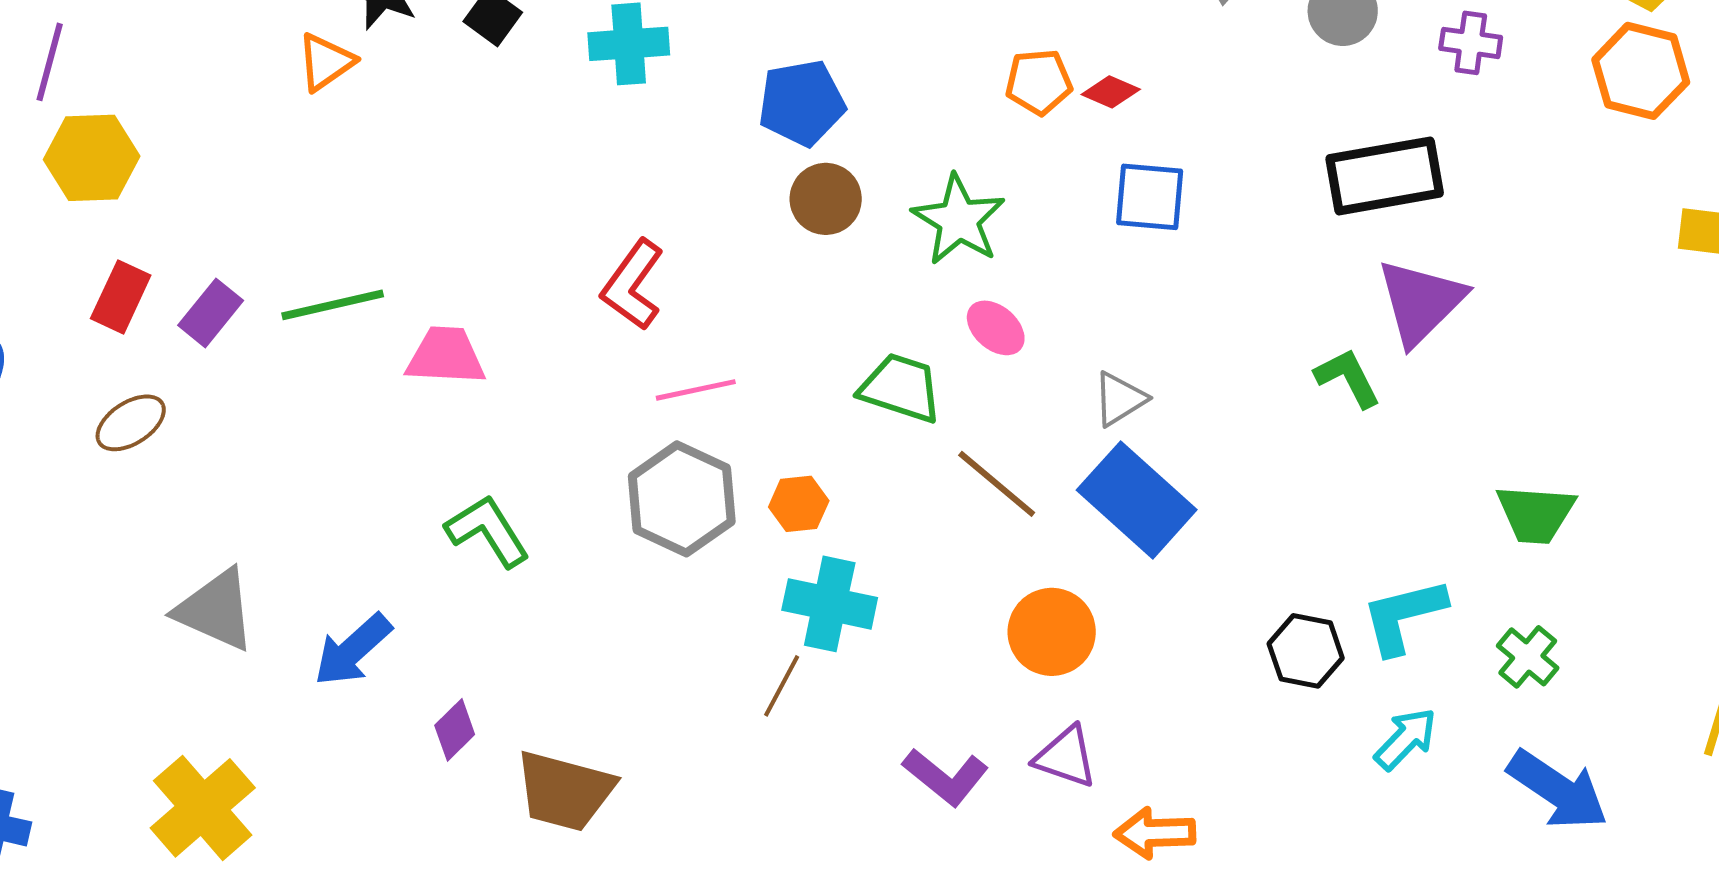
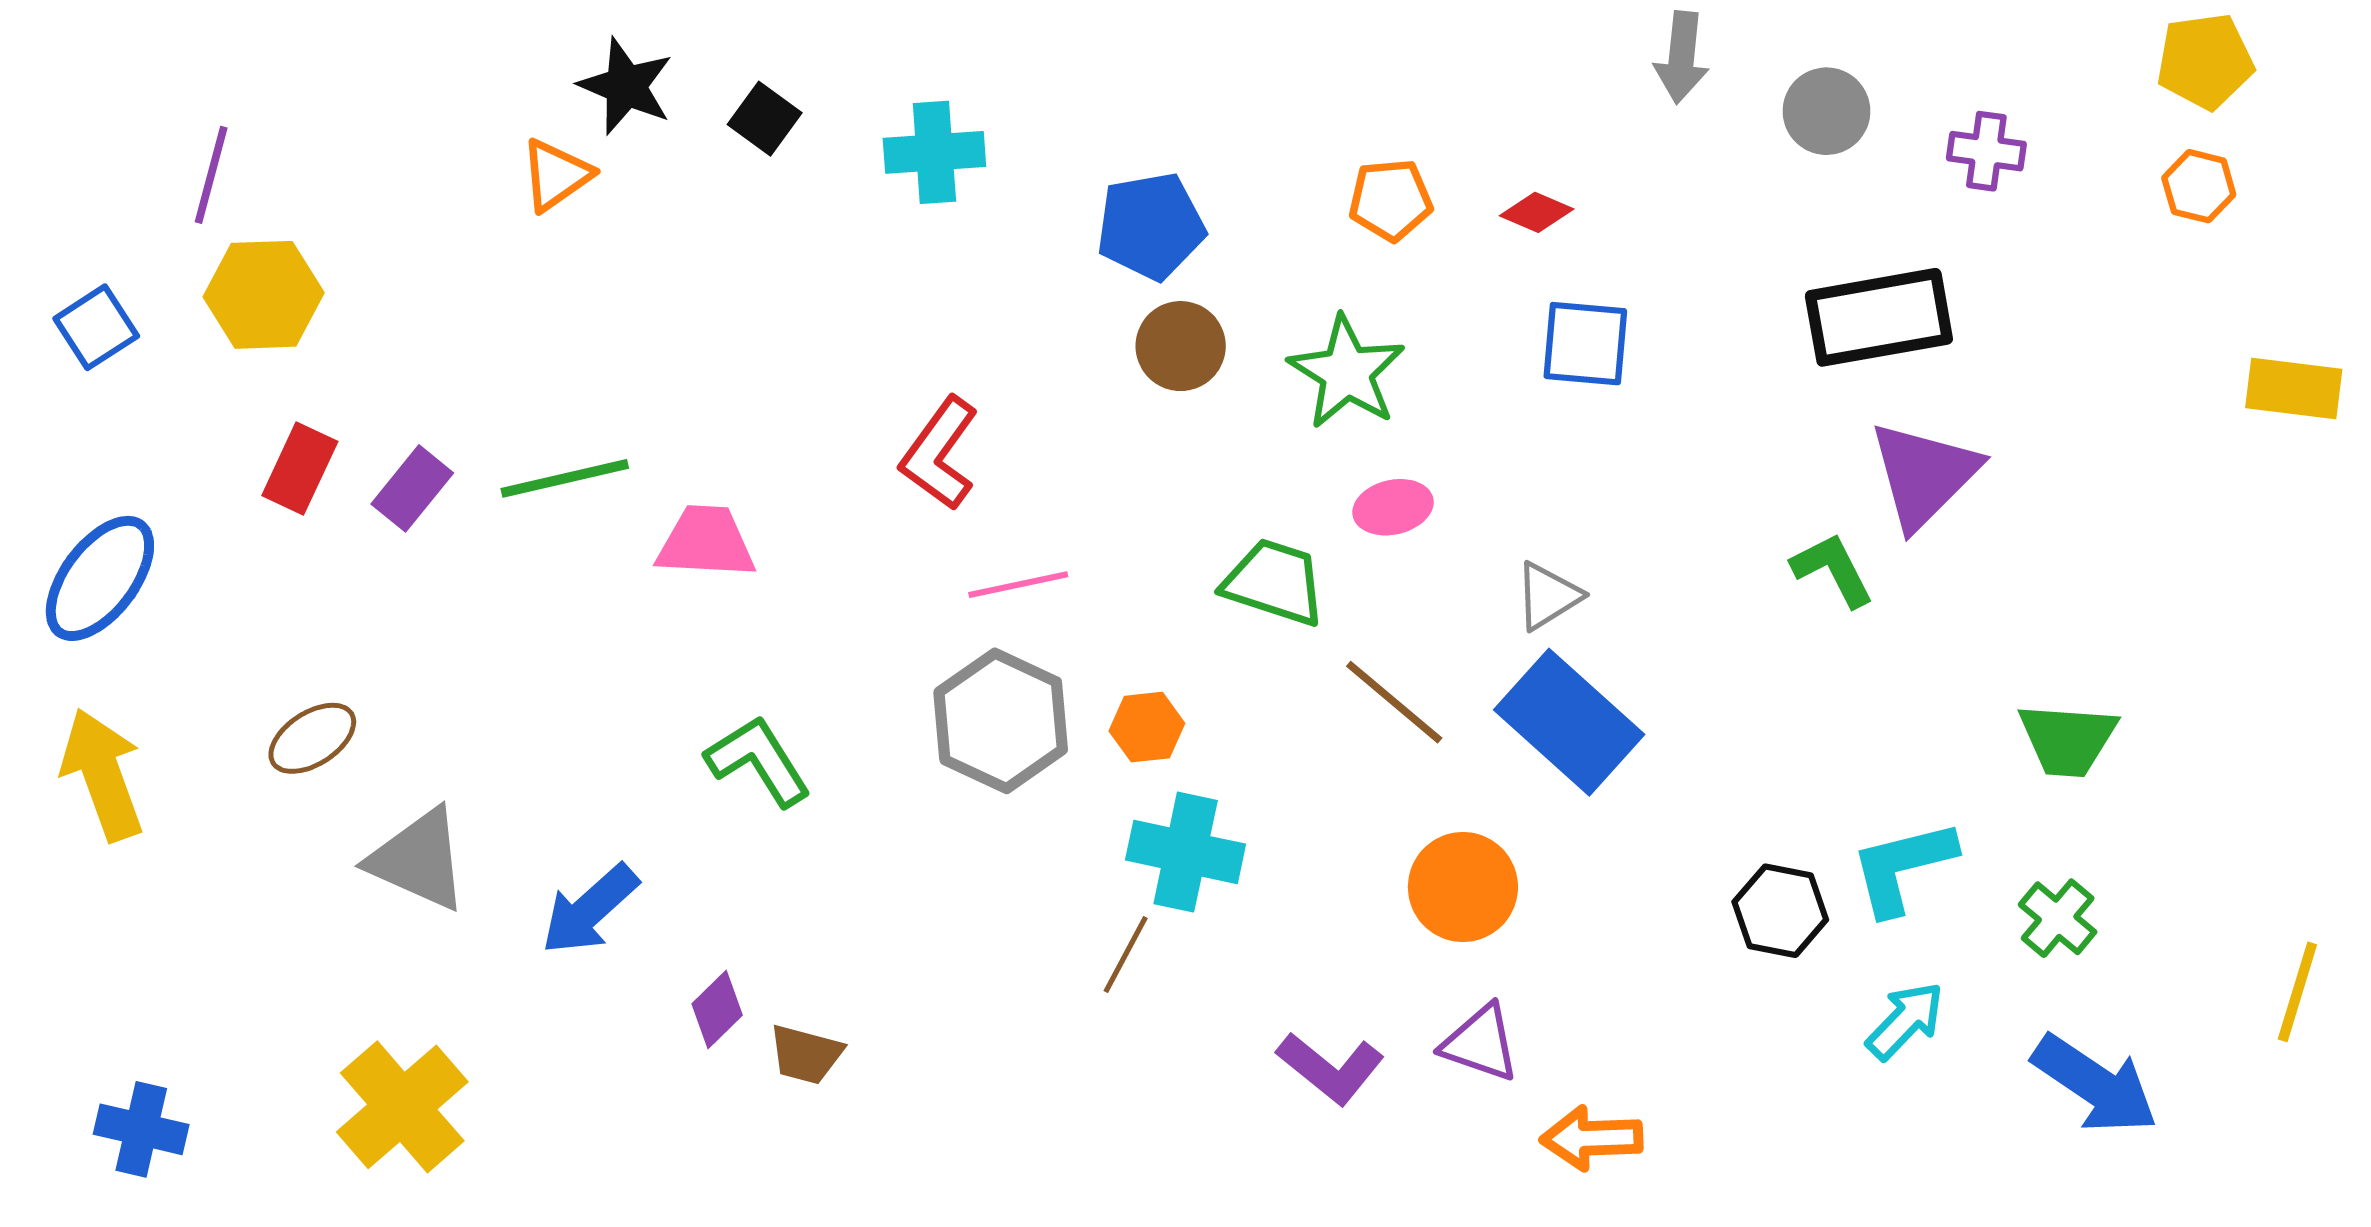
orange hexagon: (1641, 71) -> (2199, 186), size x0.6
orange pentagon: (1039, 82) -> (1390, 200), moved
pink ellipse: (996, 328) -> (1393, 507), turned -54
brown ellipse: (131, 423) -> (312, 738), moved
brown trapezoid: (565, 791) -> (806, 1054), moved, size x0.6

